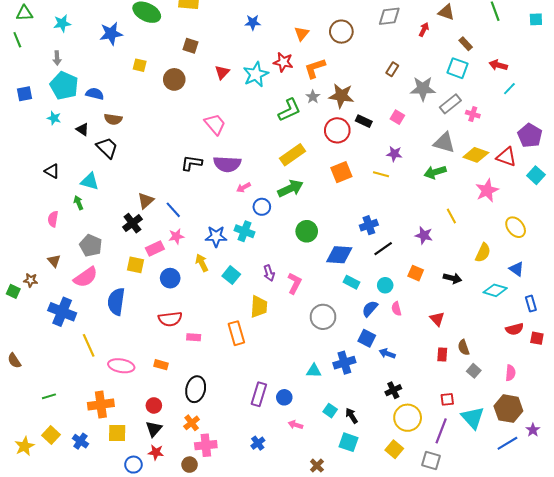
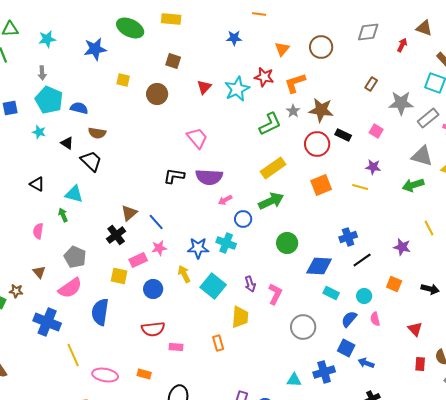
cyan square: (231, 275) -> (213, 286), size x1.4
orange rectangle: (236, 333) -> (218, 343), size x0.7

